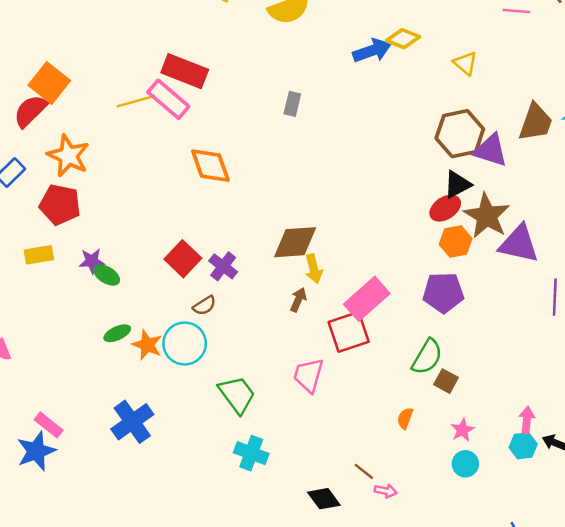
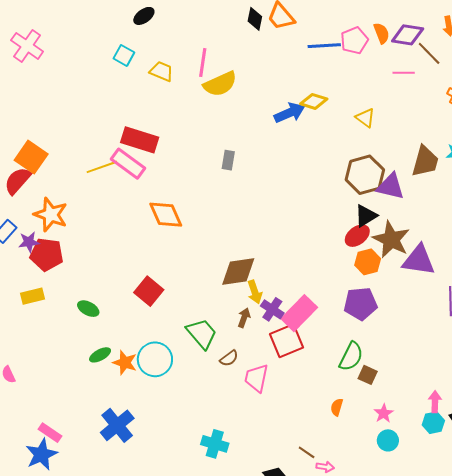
purple star: (92, 261) -> (29, 242), moved
purple cross: (223, 266) -> (272, 309), moved
brown semicircle: (204, 306) -> (229, 358), moved
green trapezoid: (237, 395) -> (202, 334), moved

